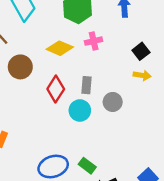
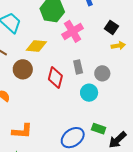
pink cross: (94, 41) -> (73, 31), size x1.5
yellow diamond: (60, 48) -> (36, 46), moved
cyan circle: (80, 110) -> (89, 93), moved

